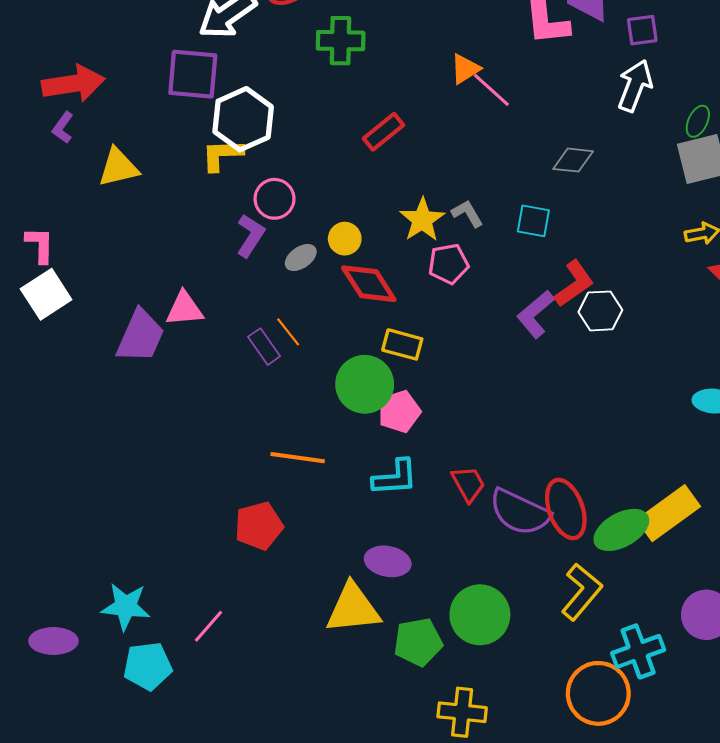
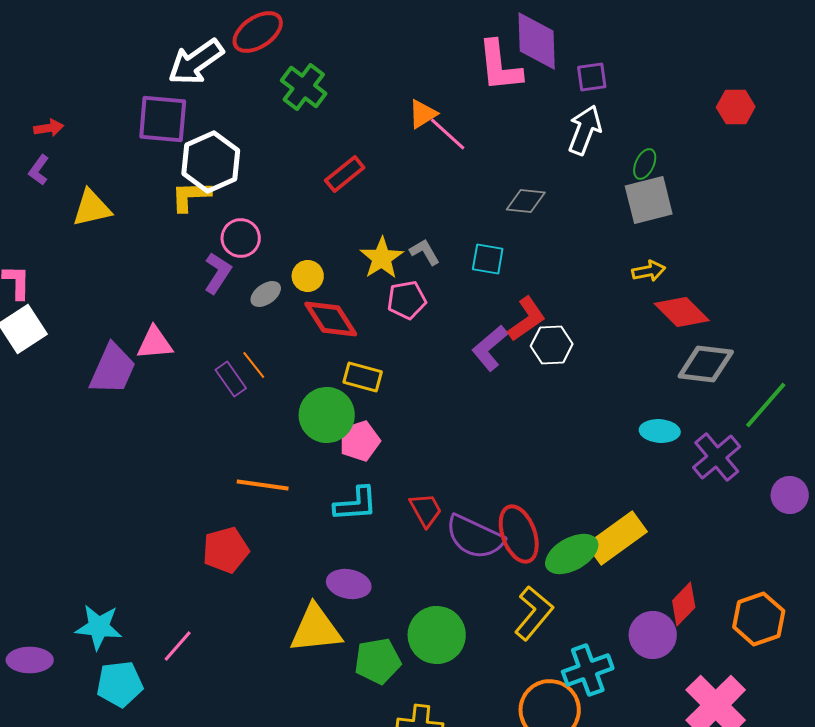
green cross: (341, 41) -> (304, 87), turned 36
red arrow: (73, 84) -> (49, 128), size x0.5

